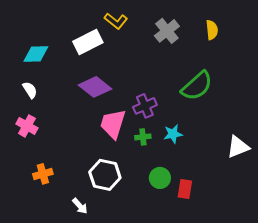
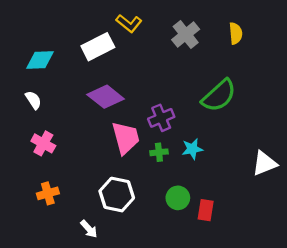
pink trapezoid: (113, 124) -> (126, 138), turned 148
pink cross: (27, 126) -> (43, 143), moved

